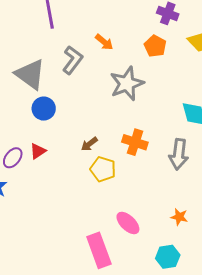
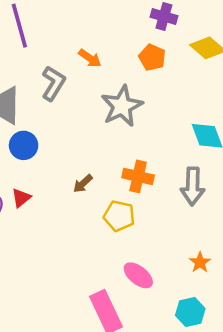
yellow pentagon: (103, 169) -> (119, 216), moved
orange star: (179, 217) -> (200, 262), turned 30

